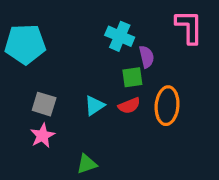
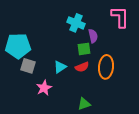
cyan pentagon: (25, 44) -> (18, 46), moved
pink star: (43, 136) -> (44, 88), moved
green triangle: (87, 164) -> (84, 104), moved

